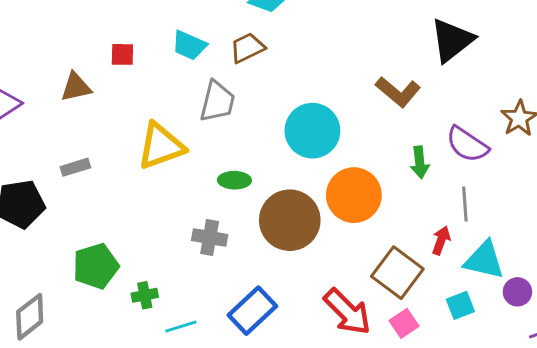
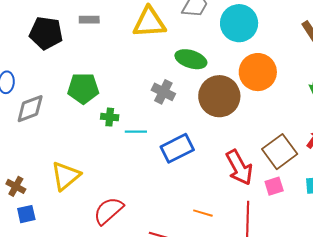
cyan circle: (312, 131) -> (239, 23), moved
green ellipse: (234, 180) -> (191, 59), size x1.4
orange circle: (354, 195) -> (258, 72), moved
cyan line: (181, 327) -> (136, 132), moved

